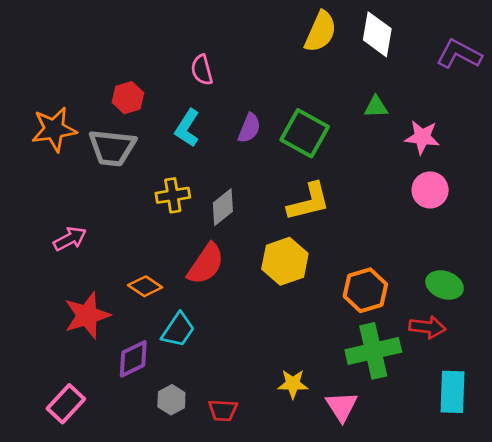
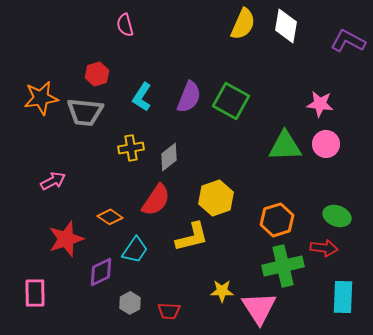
pink semicircle: (202, 70) -> (125, 25), moved
green triangle: (376, 107) -> (285, 146), moved, size x1.8
purple semicircle: (249, 128) -> (189, 97), size x1.4
yellow L-shape: (309, 202) -> (192, 237), moved
pink rectangle: (66, 404) -> (35, 293), moved, turned -44
pink triangle: (342, 406) -> (259, 308), size x1.4

